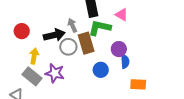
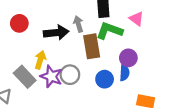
gray circle: (68, 47) -> (70, 75), moved
yellow arrow: (34, 56) -> (40, 60), moved
blue semicircle: (125, 62) -> (124, 73), moved

